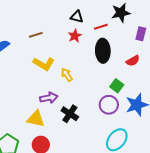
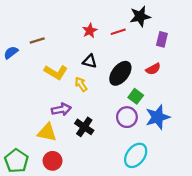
black triangle: (77, 17) -> (90, 61), moved
brown line: (36, 35) -> (37, 40), moved
red star: (75, 36) -> (90, 31), moved
black ellipse: (103, 51) -> (120, 73), moved, turned 40

